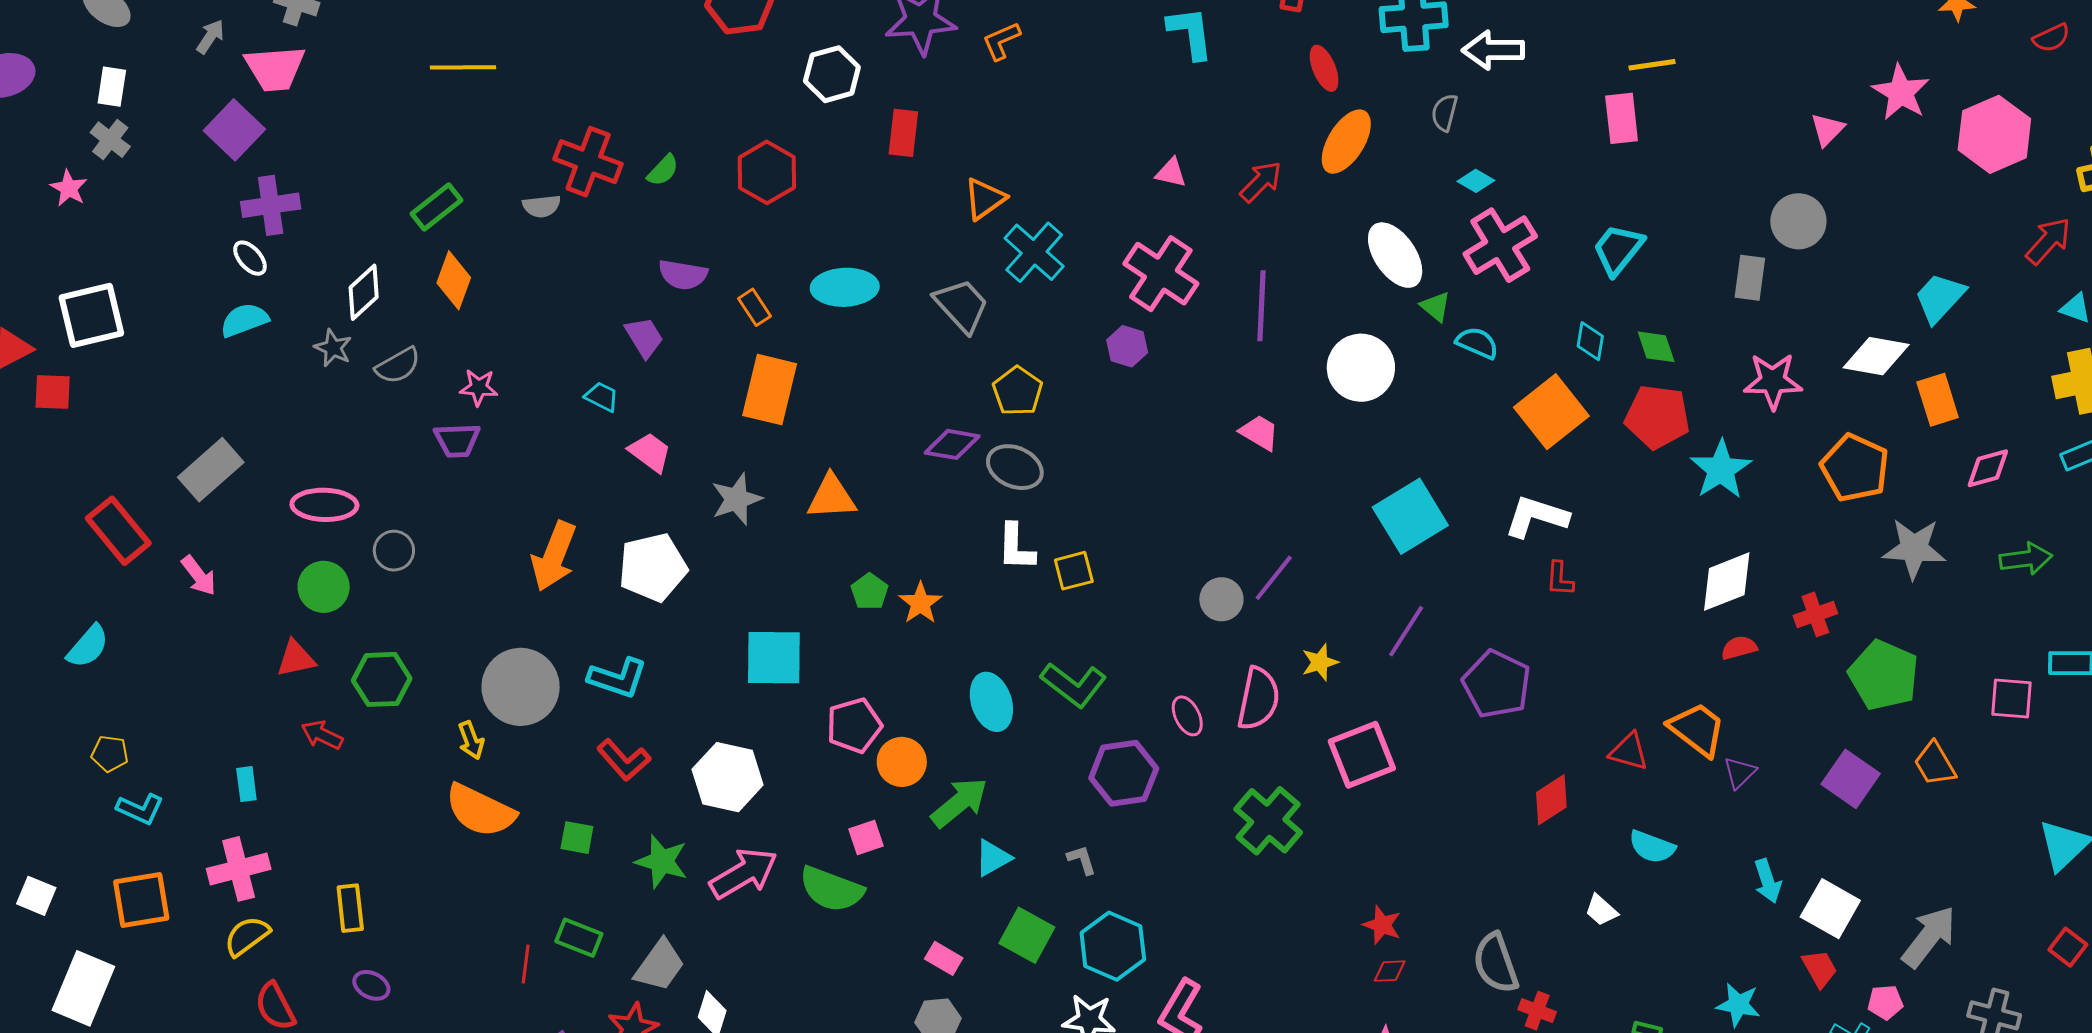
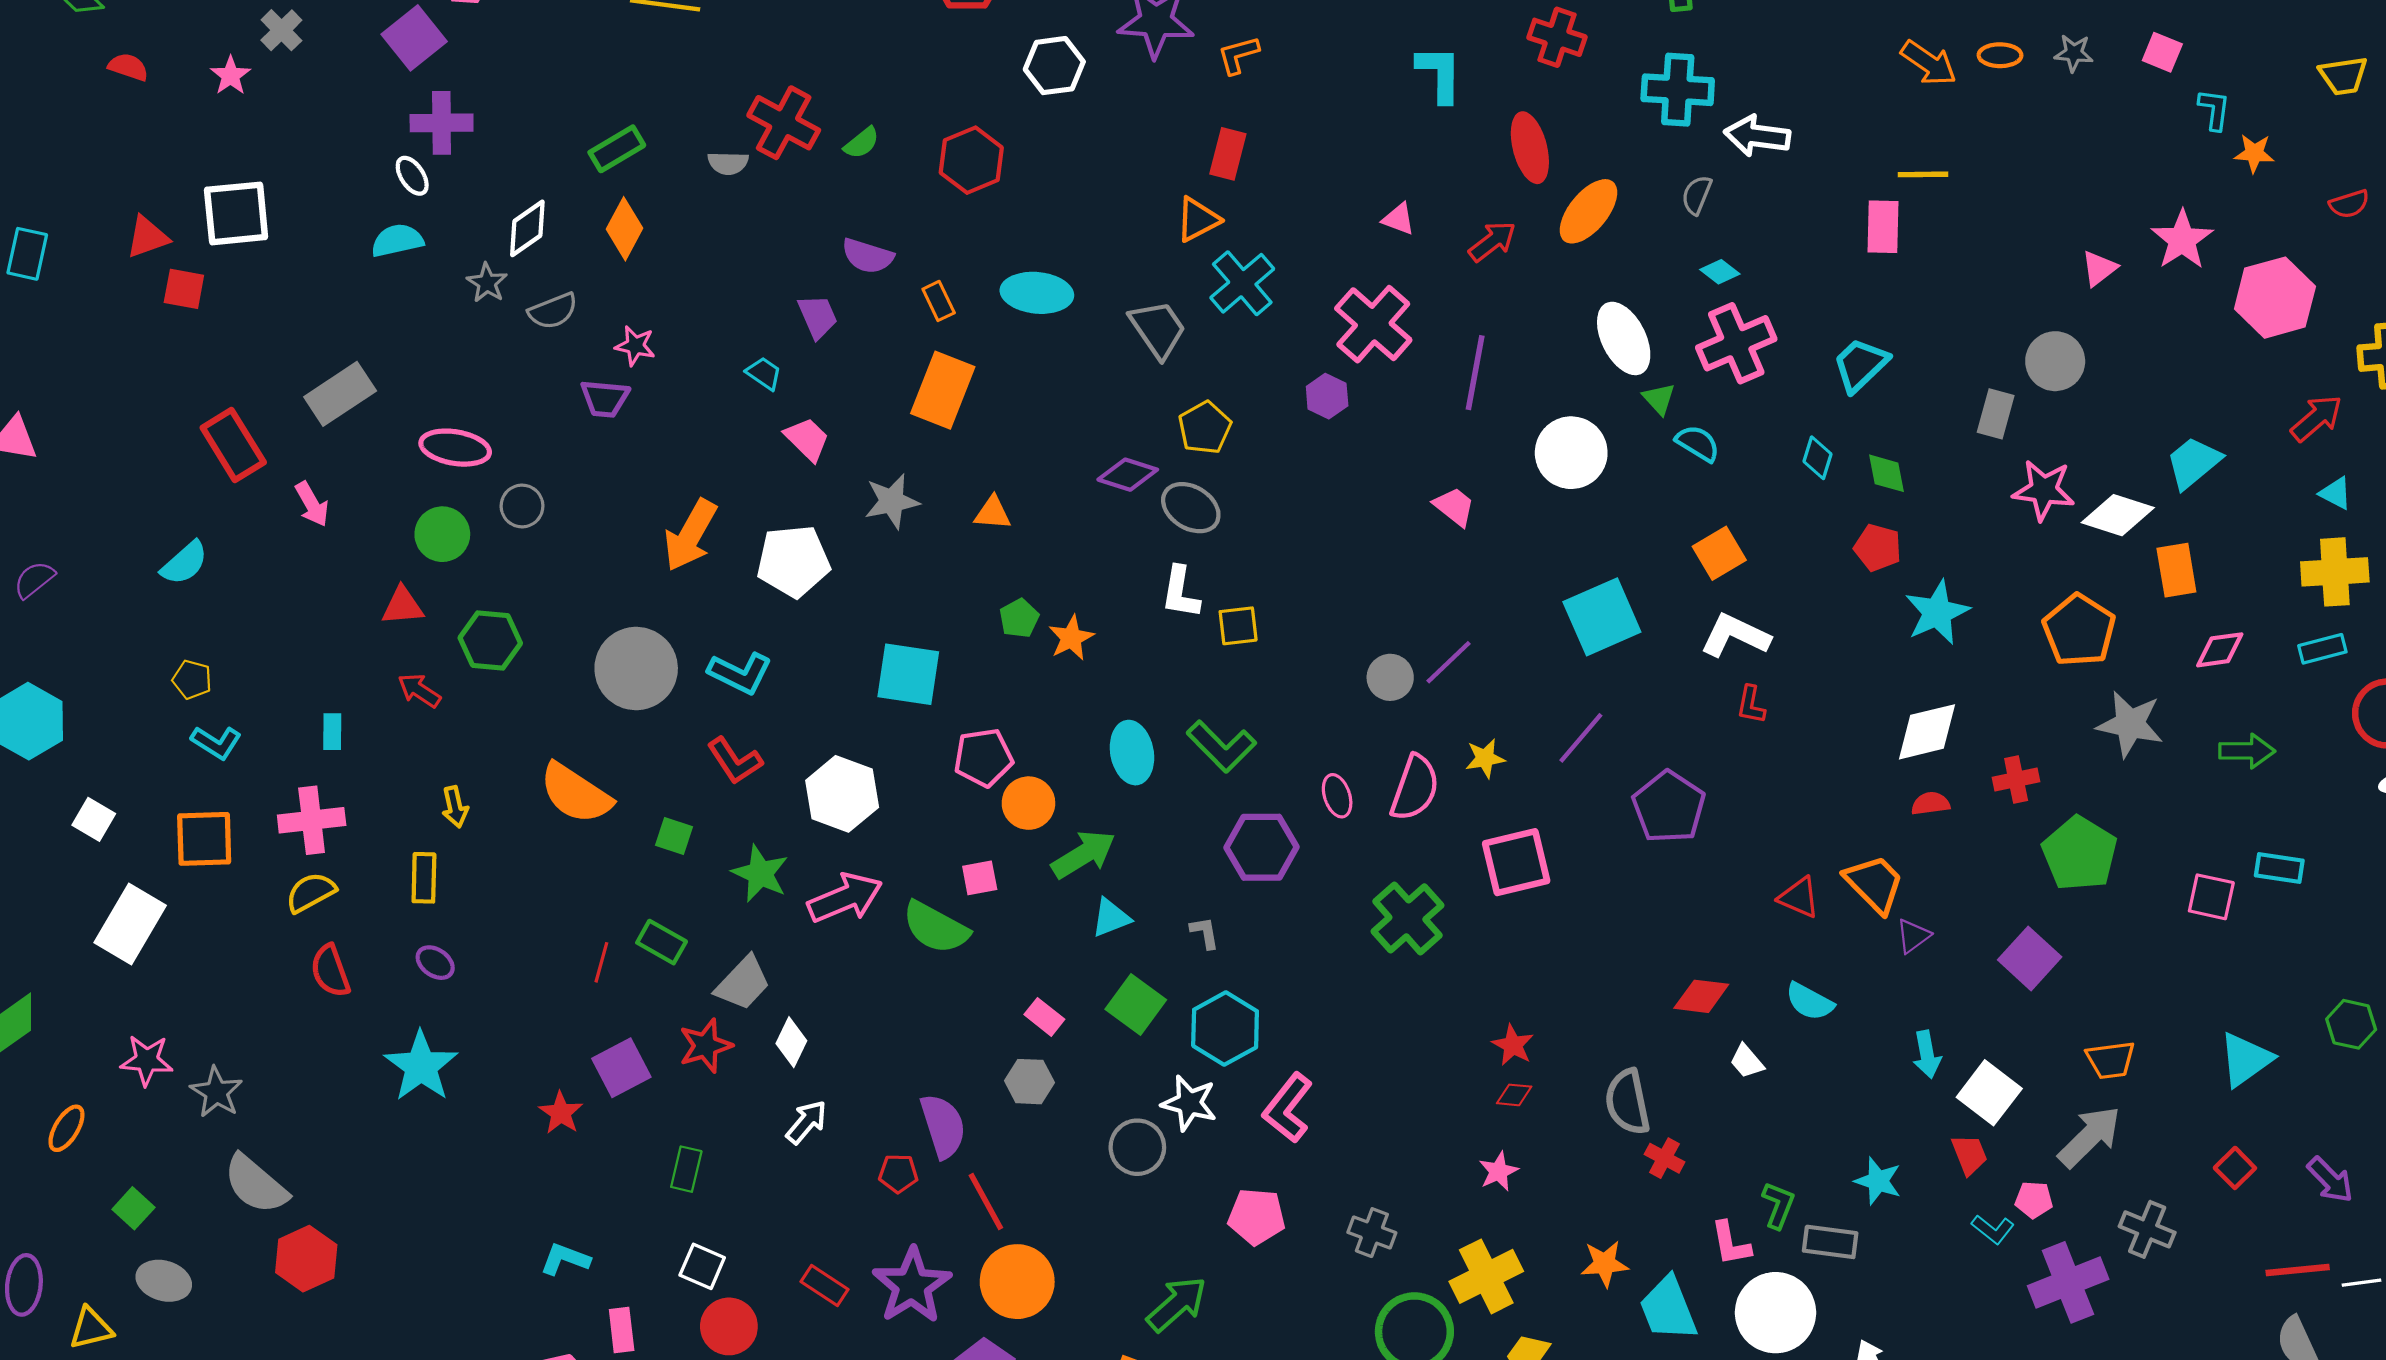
red ellipse: (1324, 68) -> (1530, 148), moved, size x1.4
red rectangle: (903, 133) -> (1228, 154), moved
pink star: (1773, 381) -> (2044, 490), moved
orange square: (1551, 412) -> (1719, 553), moved, size x0.7
red pentagon: (1657, 417) -> (1878, 548), size x0.7
orange triangle: (832, 497) -> (993, 513), size x0.7
yellow arrow: (471, 740) -> (455, 807), moved
orange trapezoid: (1935, 764) -> (2111, 1060), moved, turned -75
red diamond: (1551, 800) -> (1701, 996), moved, turned 32

